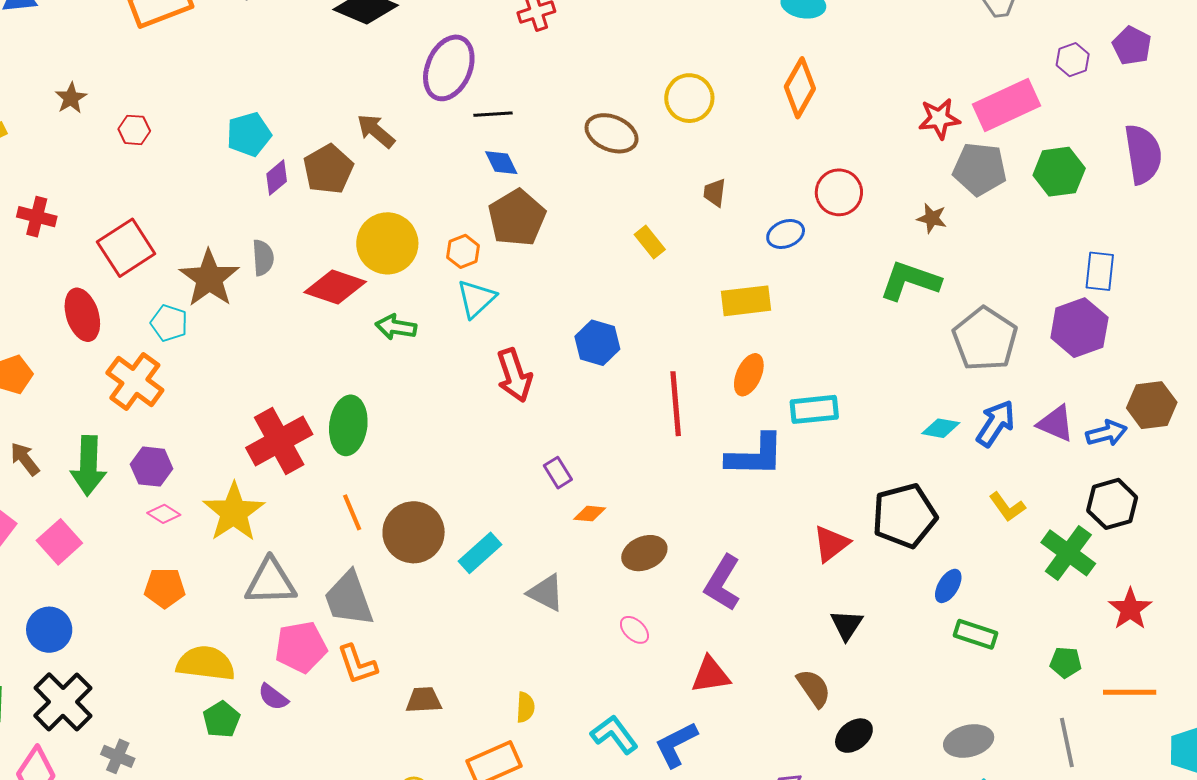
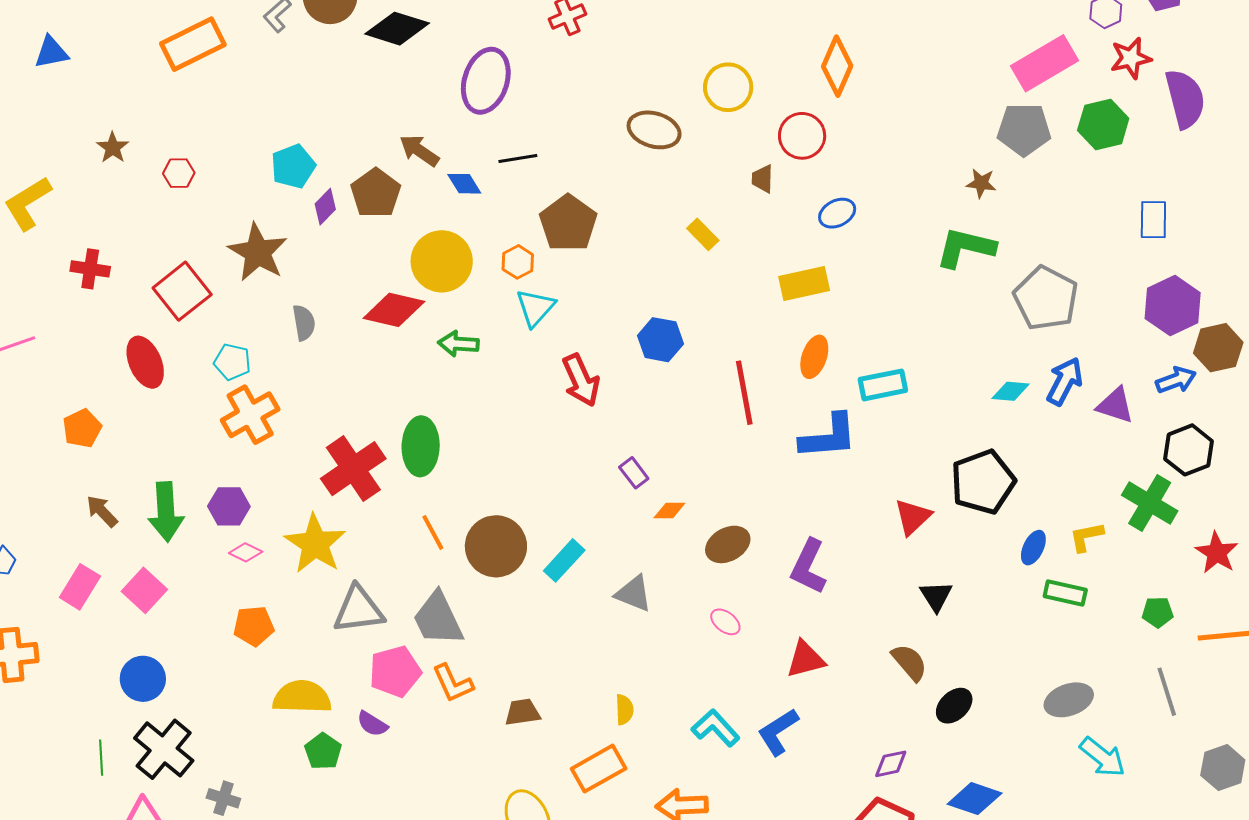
black line: (493, 114) -> (518, 159), moved
red star: (939, 119) -> (1131, 58), moved
blue diamond: (501, 163) -> (464, 184), moved
red circle: (839, 192) -> (802, 136), moved
gray semicircle: (263, 258) -> (304, 323), moved
brown star: (209, 278) -> (258, 252), moved
purple hexagon: (1079, 328) -> (1173, 306), moved
orange cross: (135, 381) -> (250, 415), moved, turned 30
purple triangle: (1056, 424) -> (1115, 405), moved
yellow L-shape: (1007, 507) -> (1086, 537), moved, turned 120

